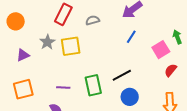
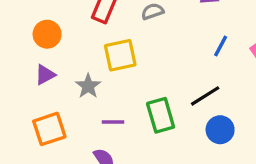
orange circle: (16, 21) -> (47, 34), moved
blue line: (131, 37) -> (221, 46), moved
gray star: (47, 42) -> (88, 86), moved

